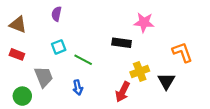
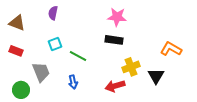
pink star: (144, 22) -> (117, 17), moved
orange L-shape: (182, 52) -> (171, 49), turned -40
red arrow: (123, 92) -> (115, 86), turned 48

